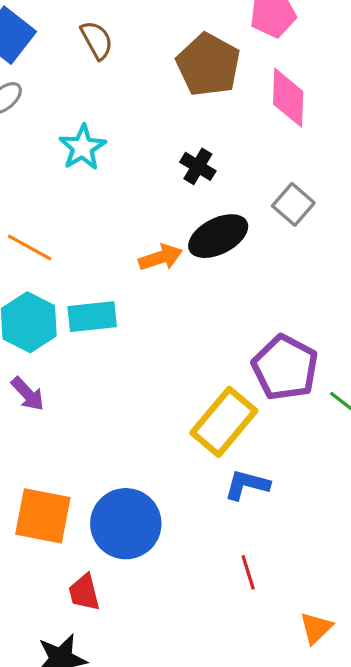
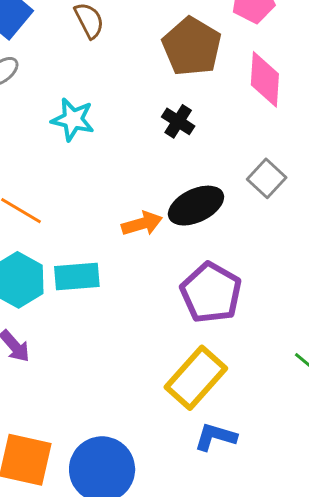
cyan star: (82, 147) -> (73, 119), turned -30
black cross: (198, 166) -> (178, 121), moved
purple pentagon: (285, 368) -> (211, 293), moved

